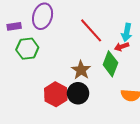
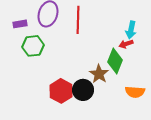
red line: (91, 30) -> (78, 20), moved, turned 44
brown star: (81, 70) -> (99, 74), moved

